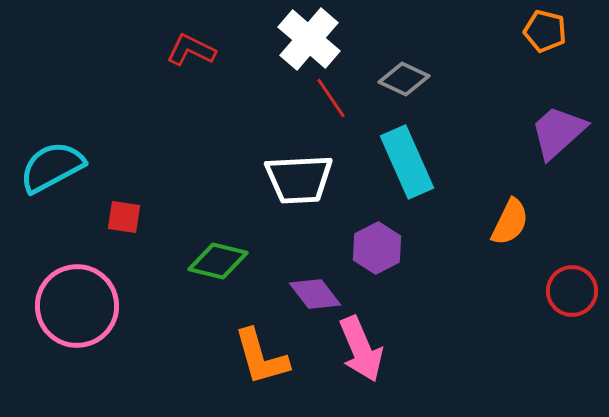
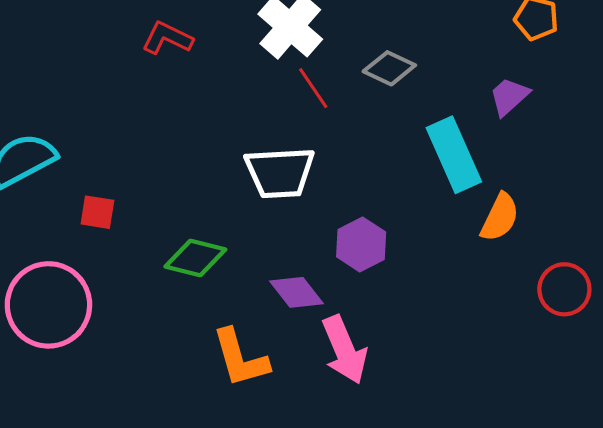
purple trapezoid: (558, 132) -> (509, 96), moved, size x0.7
cyan rectangle: (407, 162) -> (454, 155), moved

